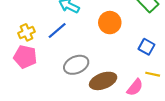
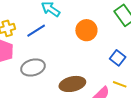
gray ellipse: (76, 65) -> (33, 67), moved

